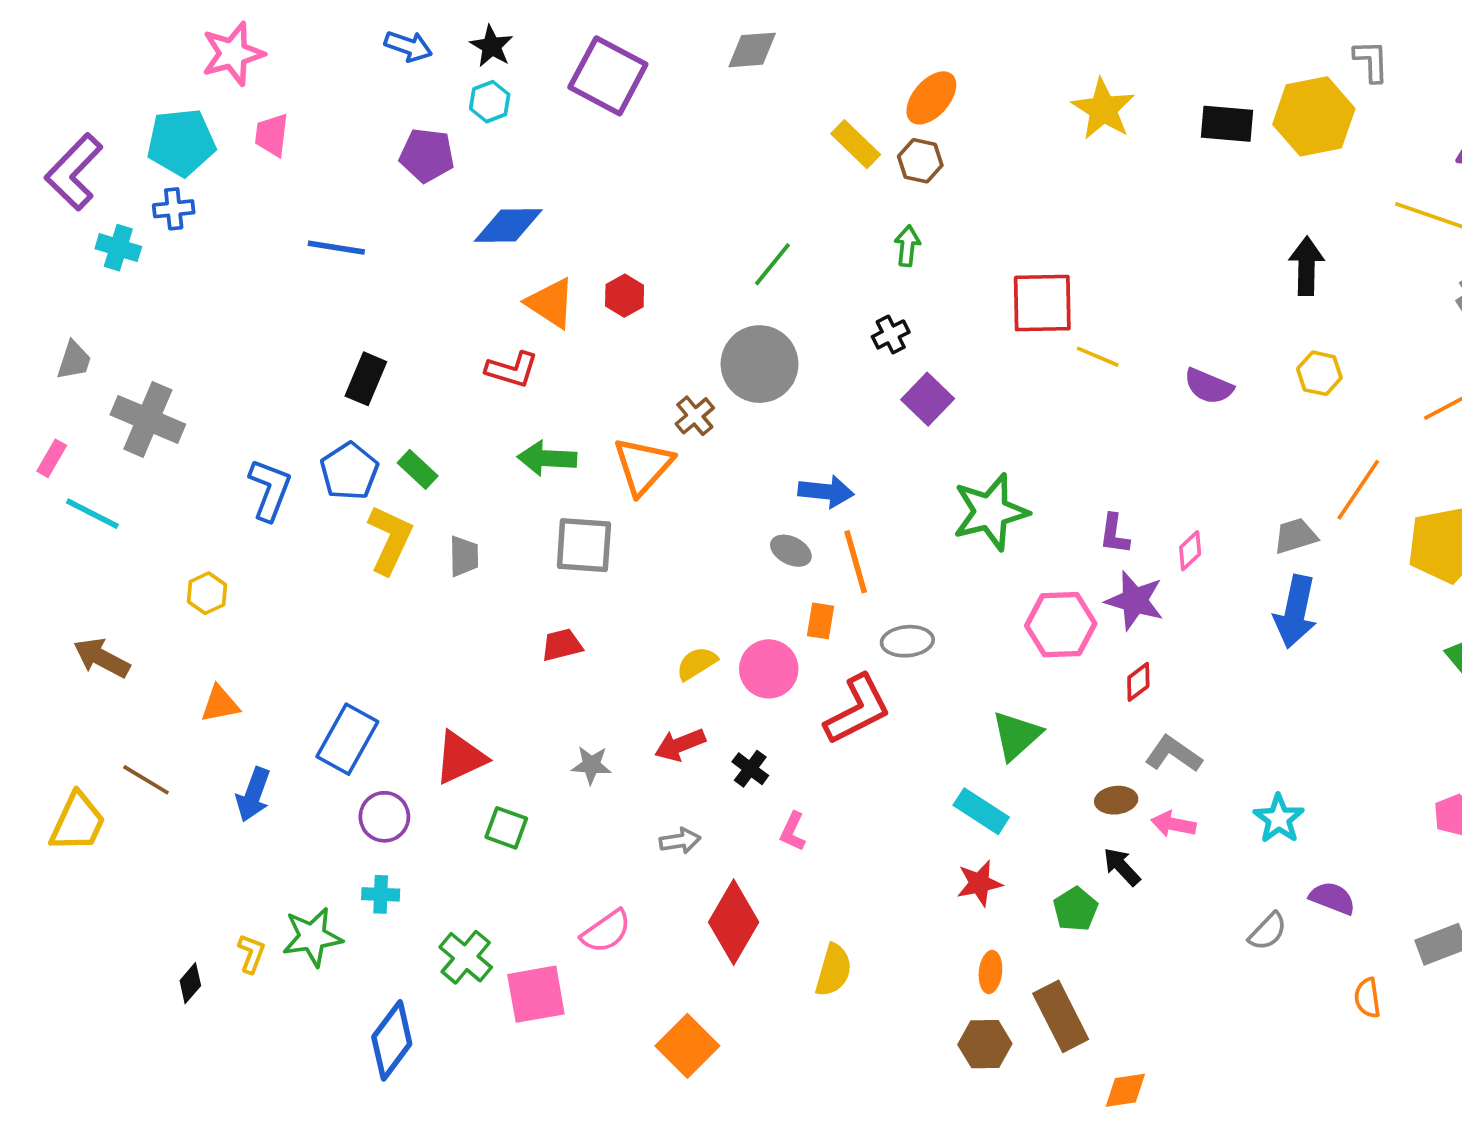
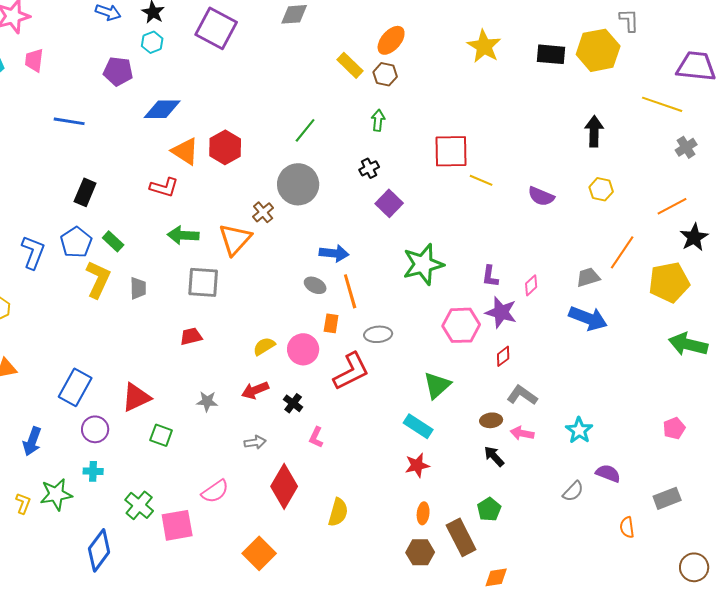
red hexagon: (625, 296) -> (225, 147), size x1.5
blue arrow: (1295, 612) -> (588, 318), turned -81
blue arrow: (253, 795) -> (32, 441), moved
green pentagon: (1075, 909) -> (489, 509), moved

